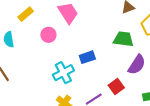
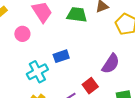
green trapezoid: (123, 39) -> (77, 15), moved

